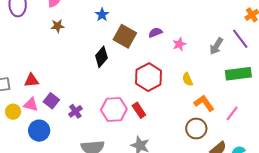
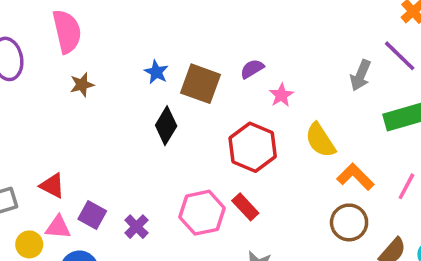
blue star: (102, 15) -> (156, 72), moved
pink star: (179, 44) -> (281, 95), moved
yellow semicircle: (188, 79) -> (320, 140), size x1.5
red triangle: (32, 80) -> (52, 186), turned 42

